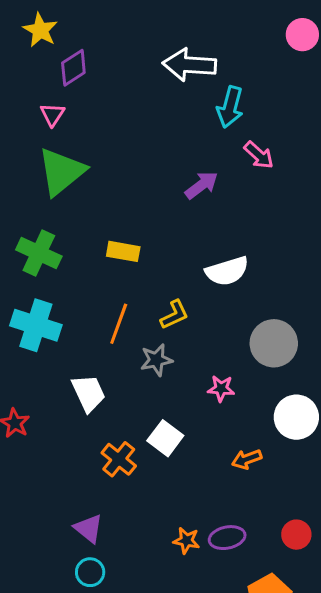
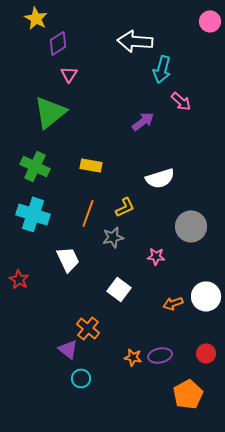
pink triangle: (52, 114) -> (69, 74), moved
white circle: (296, 417) -> (206, 296), moved
orange cross: (119, 459) -> (88, 328), moved
cyan circle: (90, 572) -> (81, 378), moved

